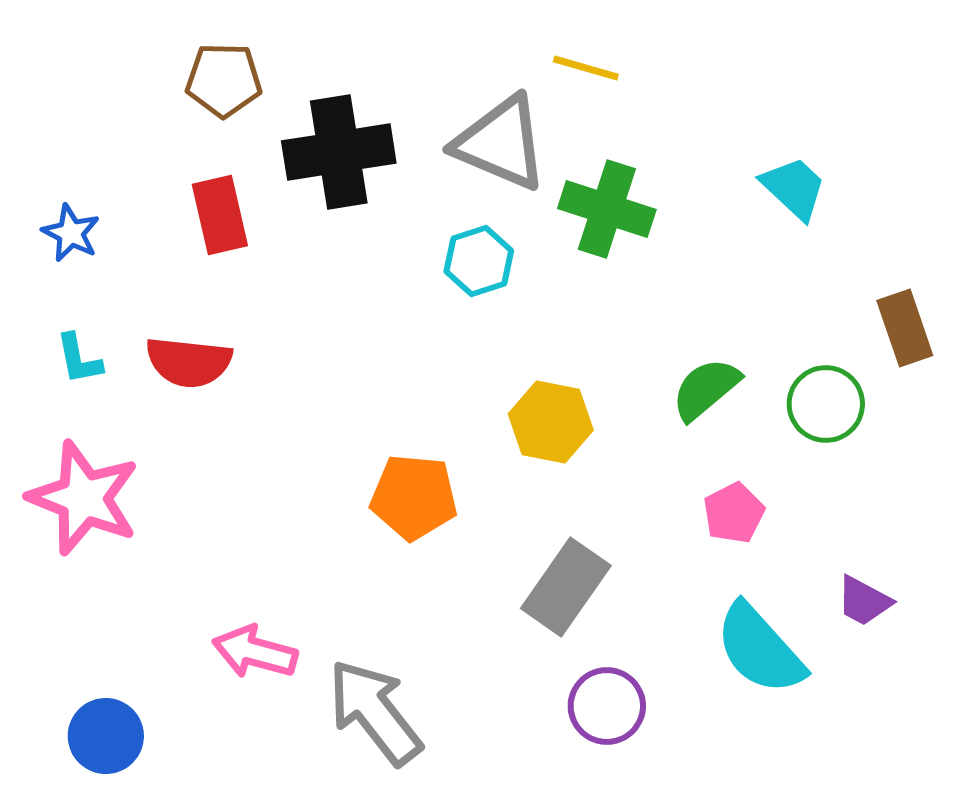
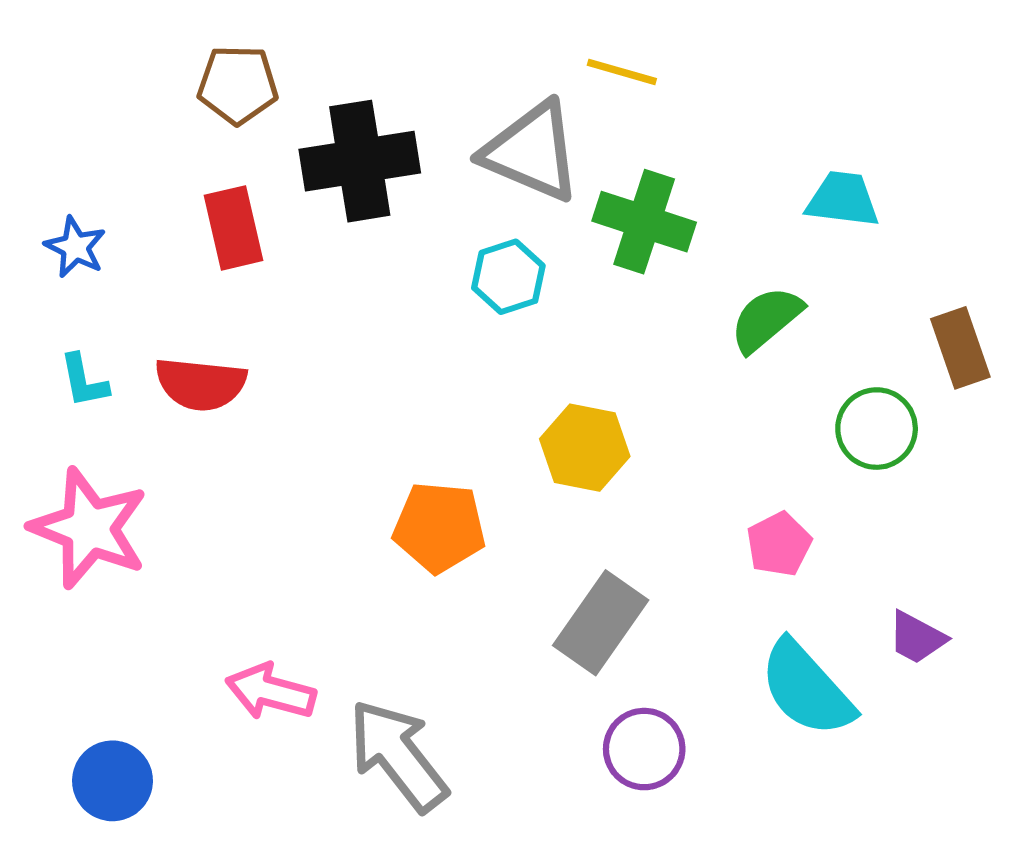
cyan trapezoid: (794, 188) -> (843, 199), turned -36
green semicircle: (706, 389) -> (766, 319), moved

